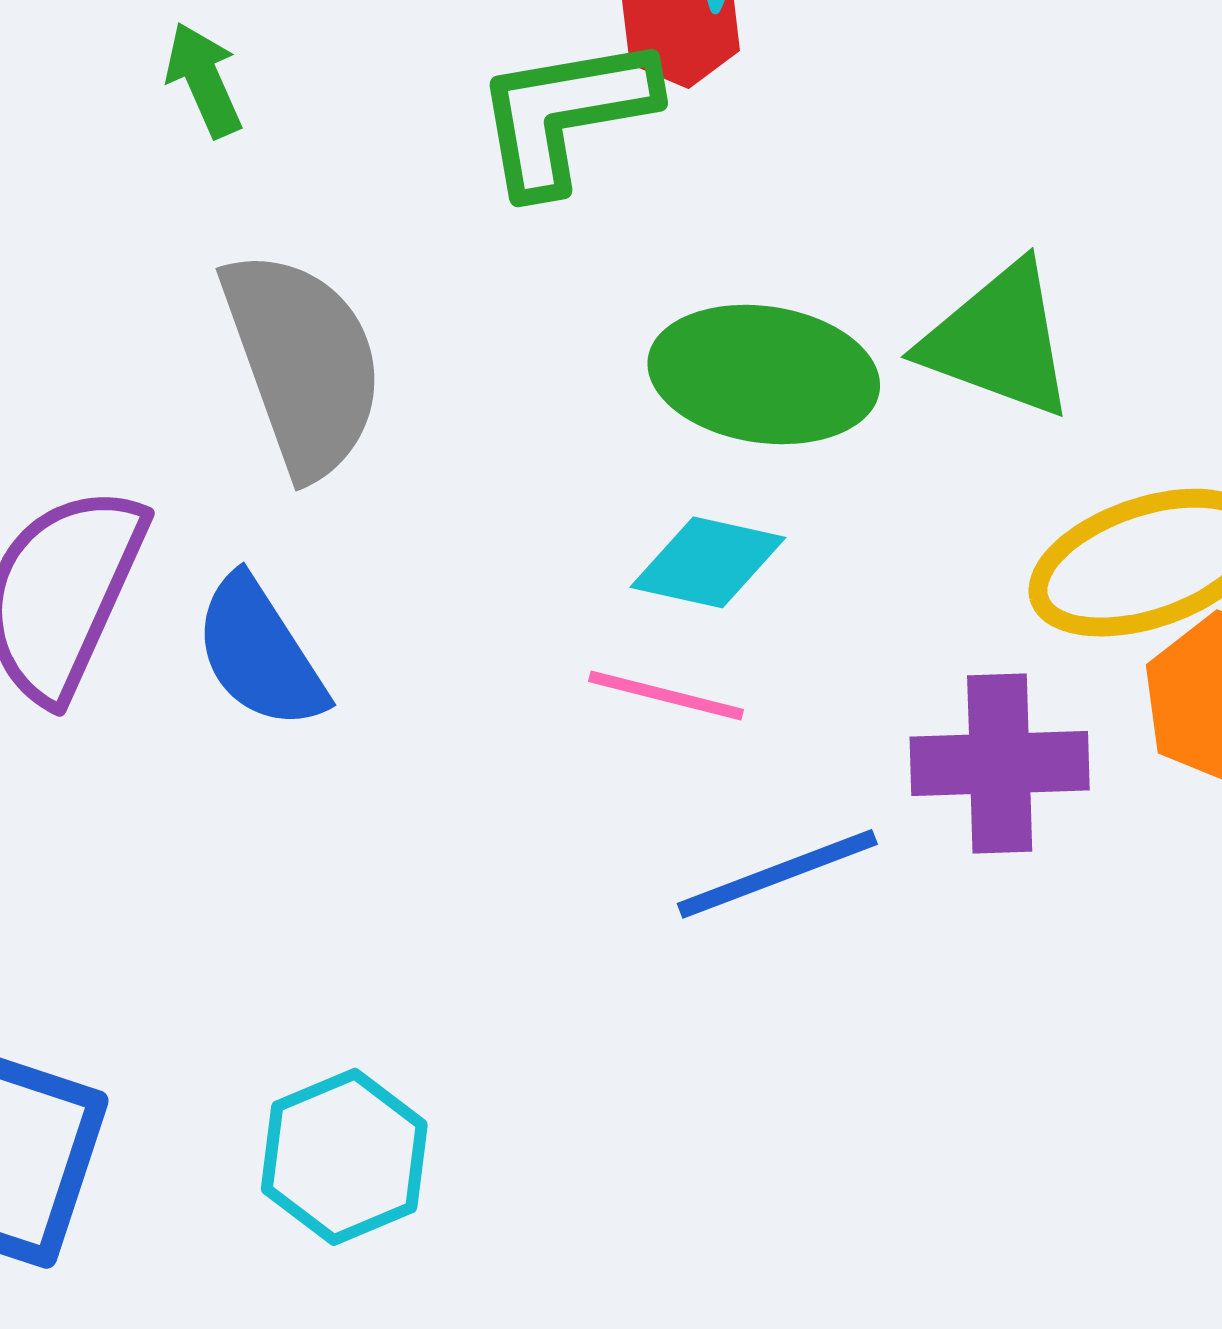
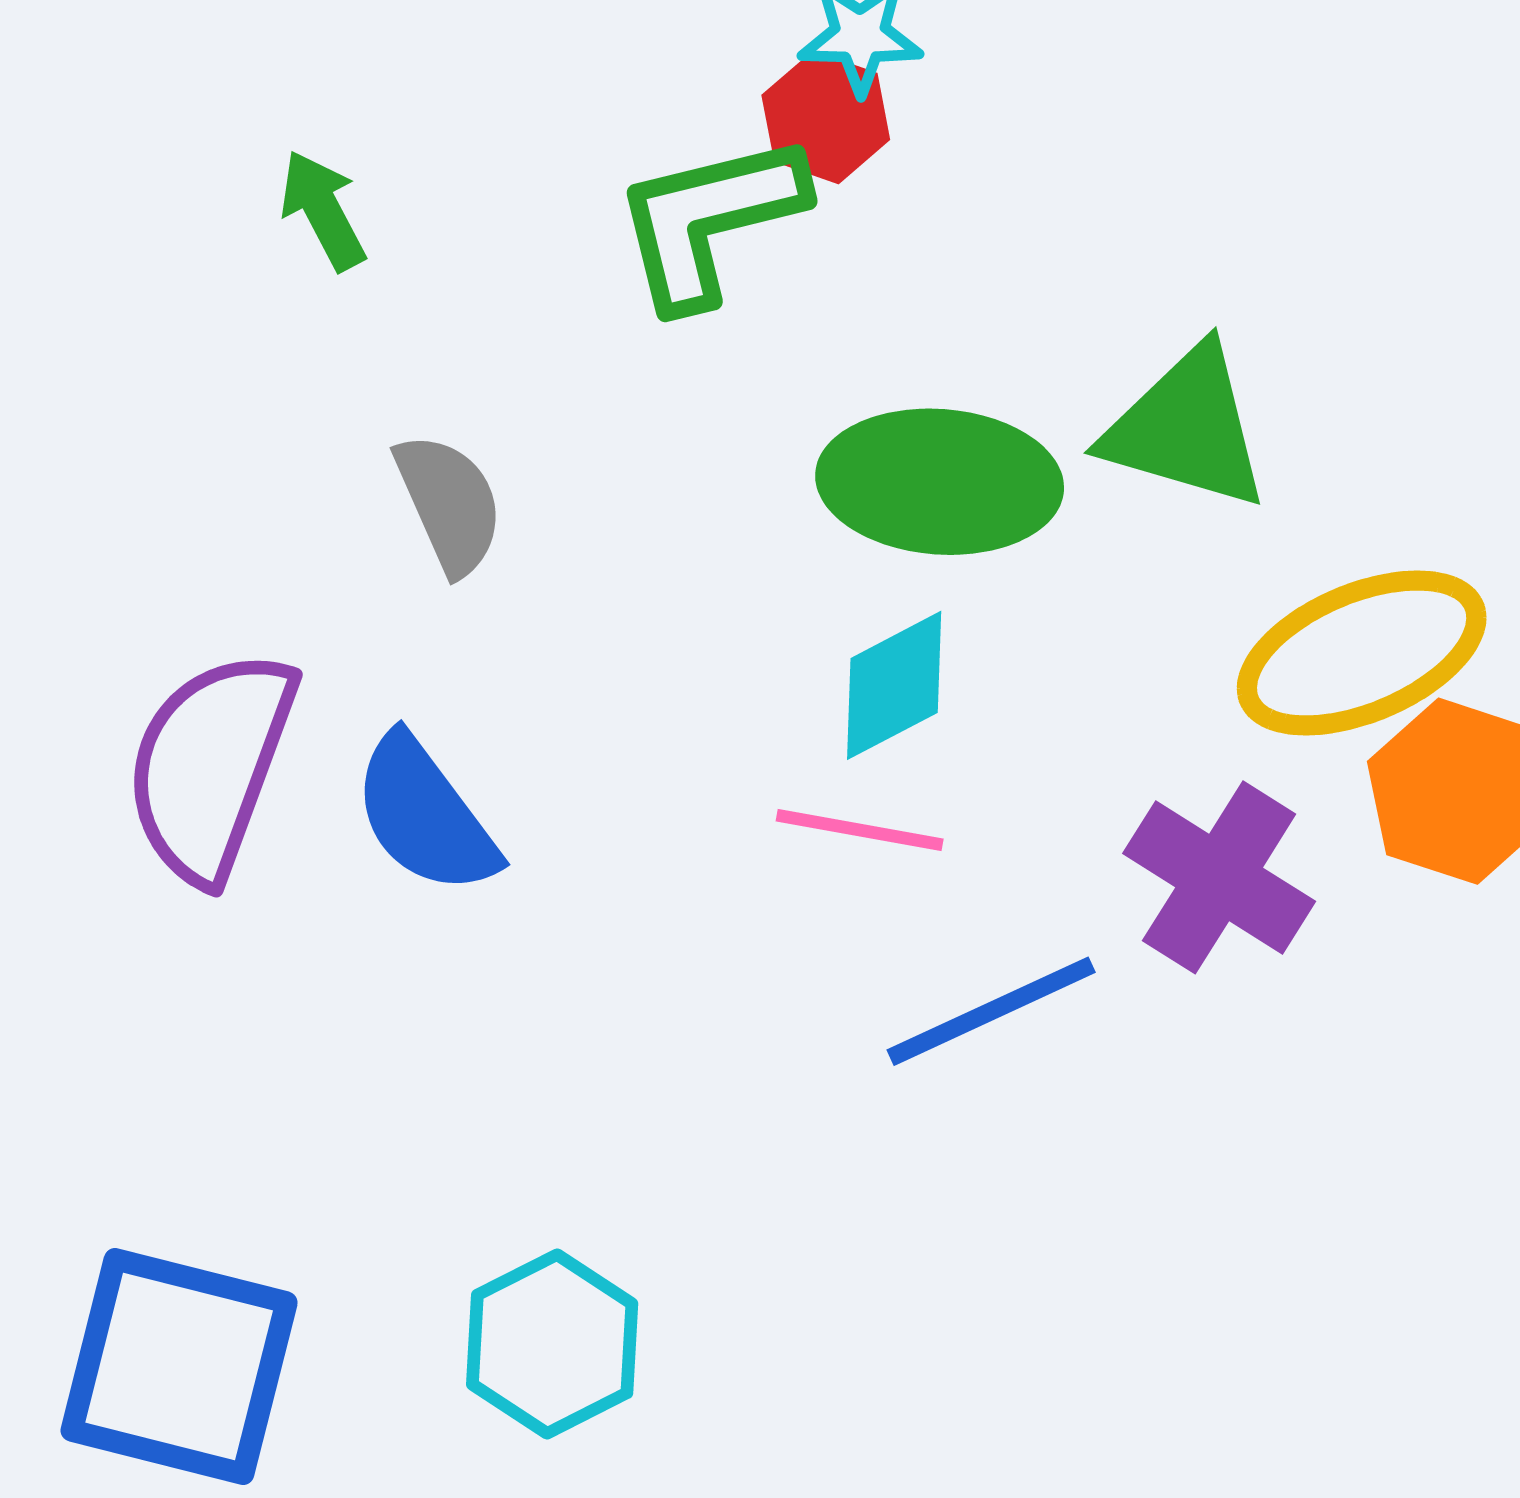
gray semicircle: (303, 363) -> (449, 504), size x0.6
cyan diamond: (708, 562) -> (894, 685), turned -36
purple cross: (1000, 764) -> (1219, 877), turned 38

